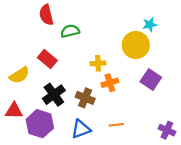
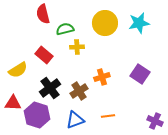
cyan star: (150, 25) -> (139, 23), size x1.5
yellow circle: (136, 45) -> (105, 23), moved
yellow cross: (98, 63) -> (77, 47), moved
brown cross: (85, 98) -> (79, 91), turned 36

